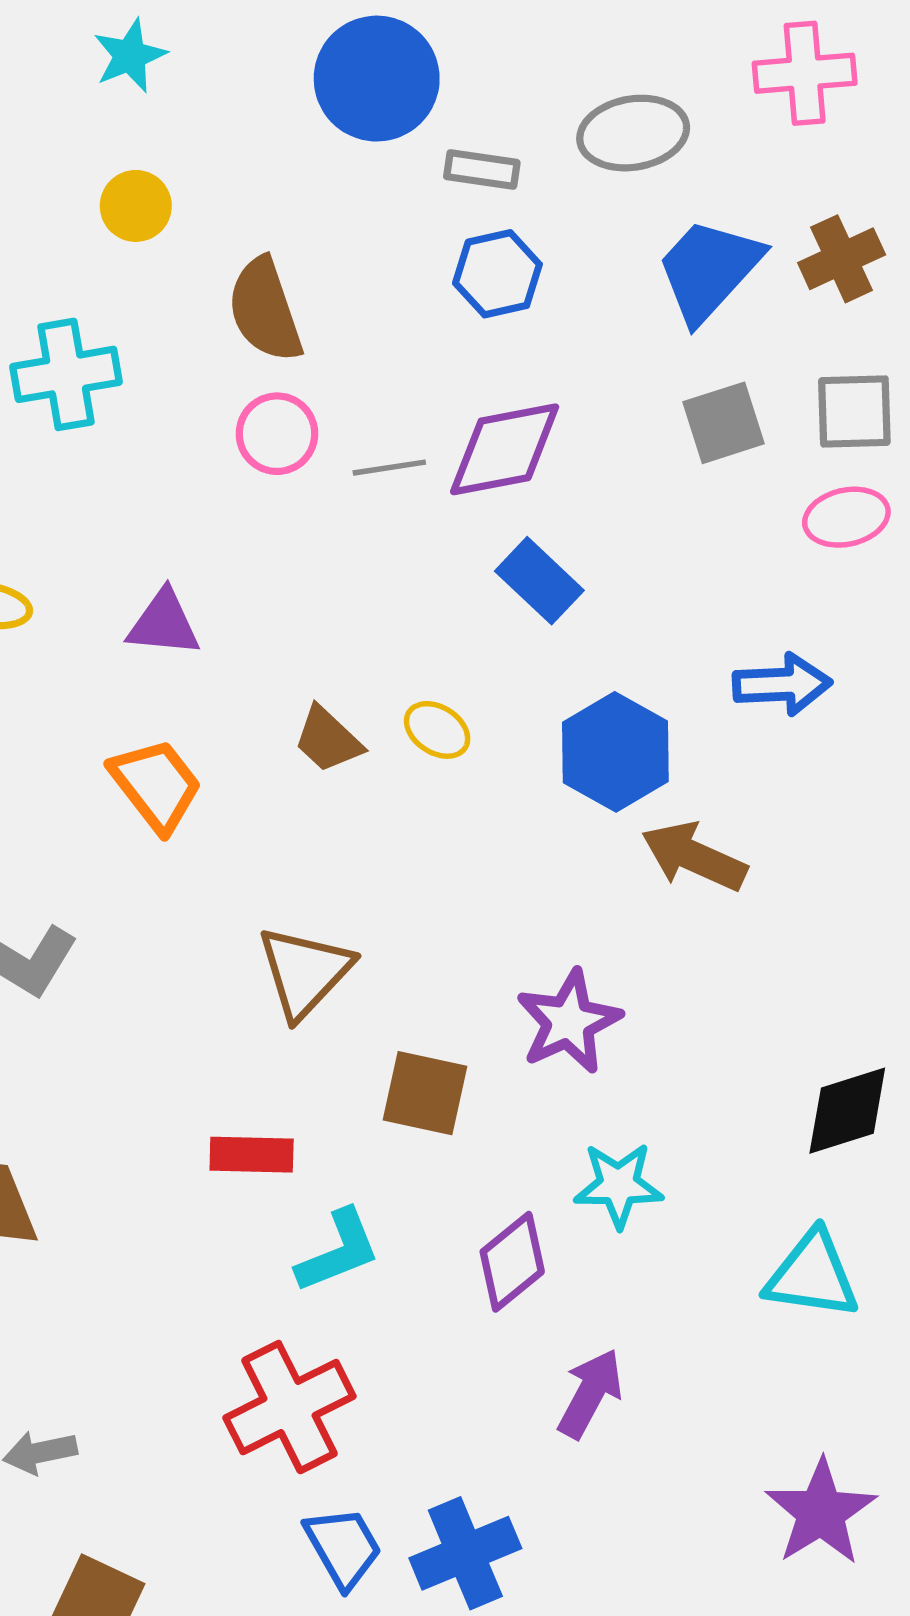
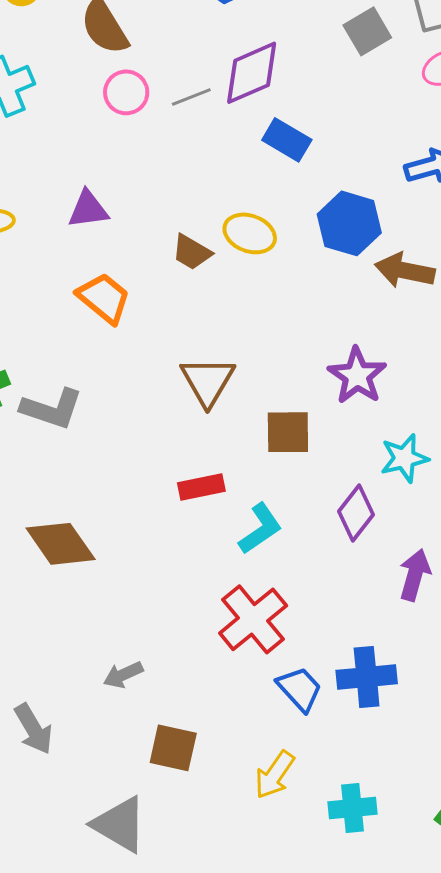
yellow ellipse: (437, 730) -> (250, 233), size x1.4
blue cross: (465, 1553) -> (367, 677), turned 30

